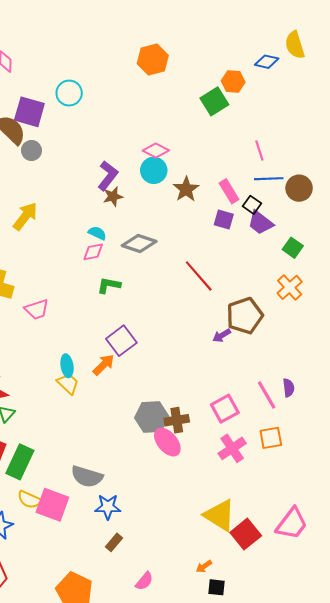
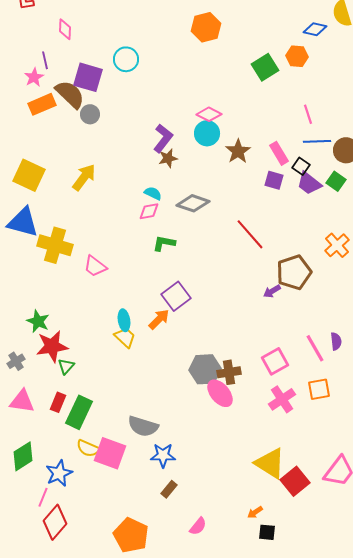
orange hexagon: (233, 82) -> (297, 56), moved
green square: (293, 248) -> (336, 181), moved
pink trapezoid: (37, 309) -> (95, 266), turned 55

